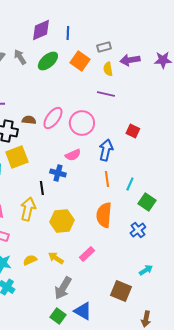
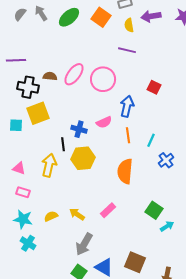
pink semicircle: (73, 155) -> (104, 122), moved
green square: (147, 202) -> (154, 210), moved
yellow hexagon: (62, 221) -> (83, 158), moved
blue cross: (138, 230) -> (166, 160), moved
brown square: (121, 291) -> (135, 262), moved

